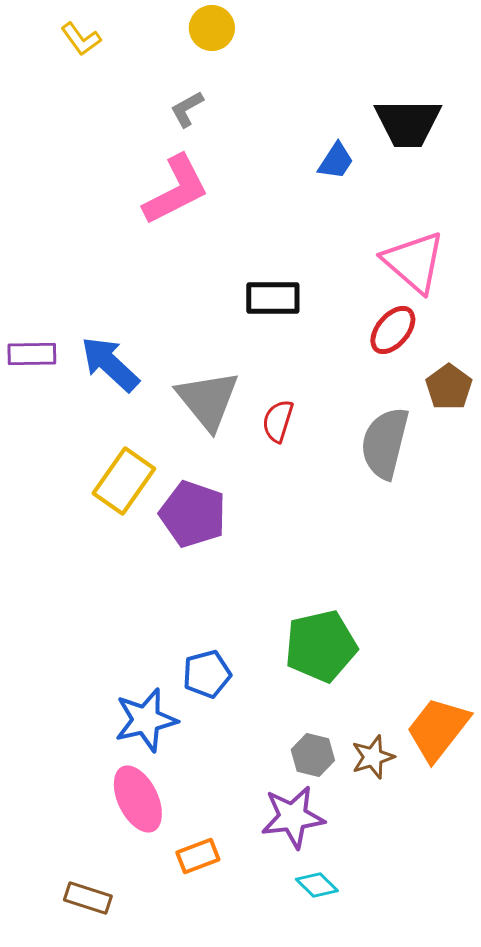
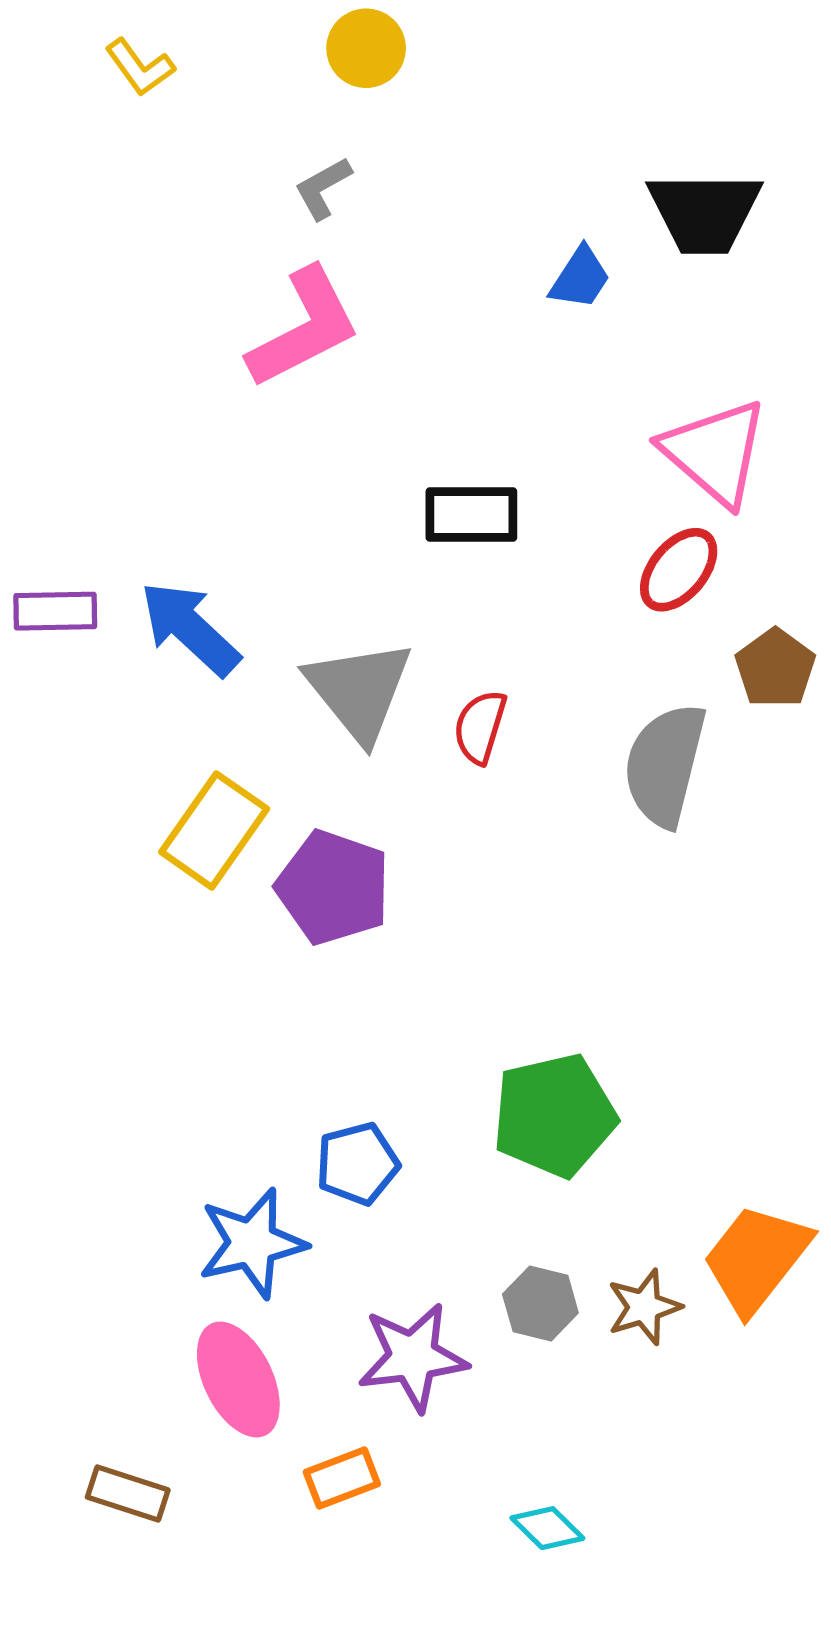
purple star: (293, 817) -> (413, 1357), moved
brown rectangle: (88, 898) -> (128, 1494), moved

